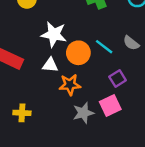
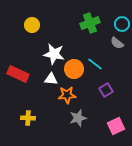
gray semicircle: (131, 43) -> (117, 43), moved
pink square: (110, 105) -> (116, 126), moved

